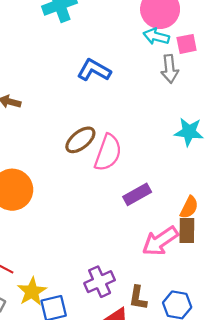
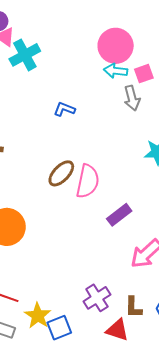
blue L-shape: (94, 70) -> (64, 109), size x0.7

